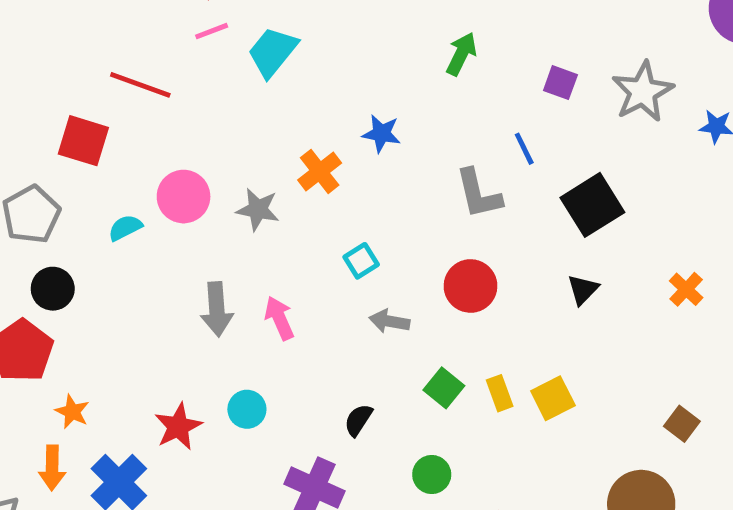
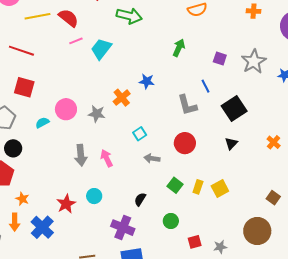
red line: (140, 85) -> (21, 51), moved
yellow rectangle: (500, 393) -> (198, 187), turned 40

